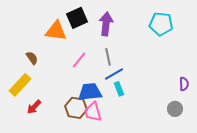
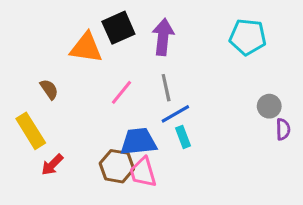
yellow rectangle: (20, 85) -> (31, 131), turned -75
gray circle: (175, 109) -> (269, 106), moved

